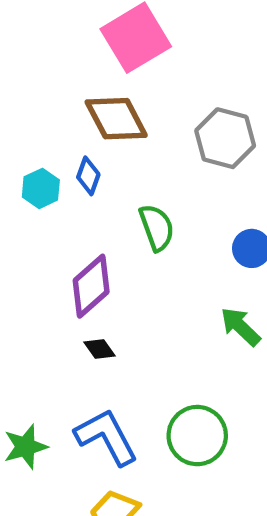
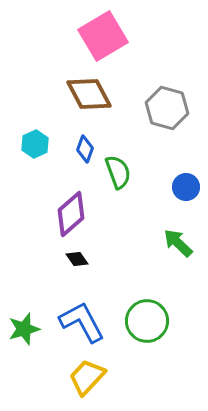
blue diamond: (88, 176) -> (85, 149), moved

